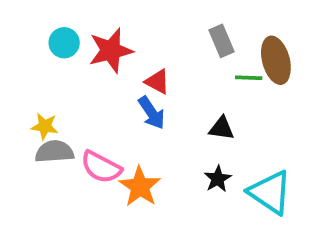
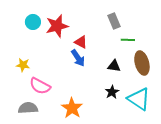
brown ellipse: (276, 60) -> (142, 63), moved
gray semicircle: (54, 152) -> (28, 108), moved
pink semicircle: (101, 167) -> (40, 86), moved
orange star: (140, 187) -> (72, 108), moved

